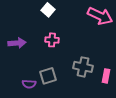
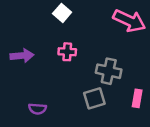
gray cross: (83, 67) -> (109, 71), moved
gray square: (48, 76) -> (94, 98), moved

